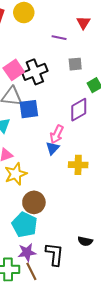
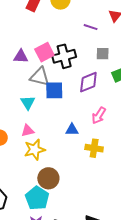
purple diamond: (79, 110) -> (88, 82), moved
pink arrow: (57, 134) -> (99, 116), moved
blue triangle: (53, 148) -> (72, 130), turned 40

